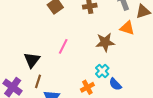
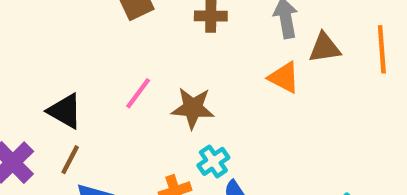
brown star: (105, 42) -> (193, 108), moved
black triangle: (32, 60) -> (65, 111), turned -48

